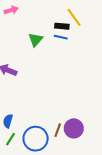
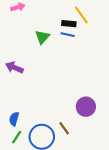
purple circle: (74, 128) -> (86, 107), moved
brown line: (58, 130) -> (64, 128), turned -56

